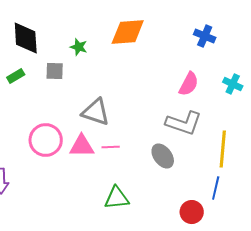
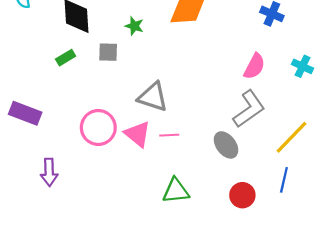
gray L-shape: (184, 123) -> (249, 109), turned -54
pink triangle: (82, 146) -> (138, 134), turned 40
yellow line: (223, 149) -> (292, 137), turned 39
red circle: (192, 212) -> (242, 195), moved

